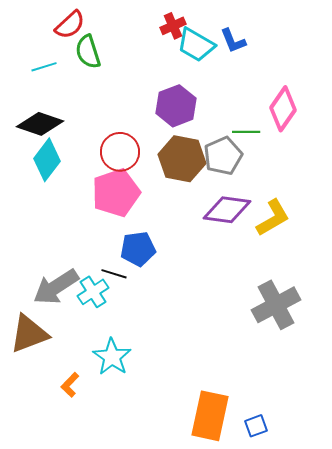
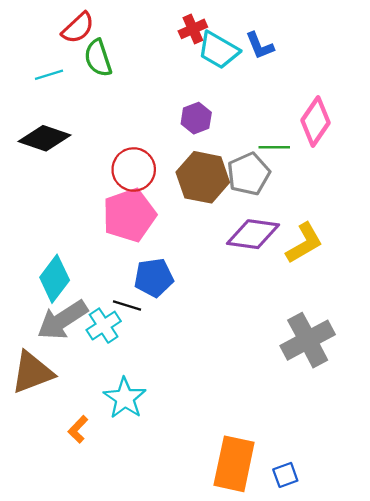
purple hexagon: (176, 106) -> (196, 118), size x0.7
cyan diamond: (47, 160) -> (55, 279), moved

